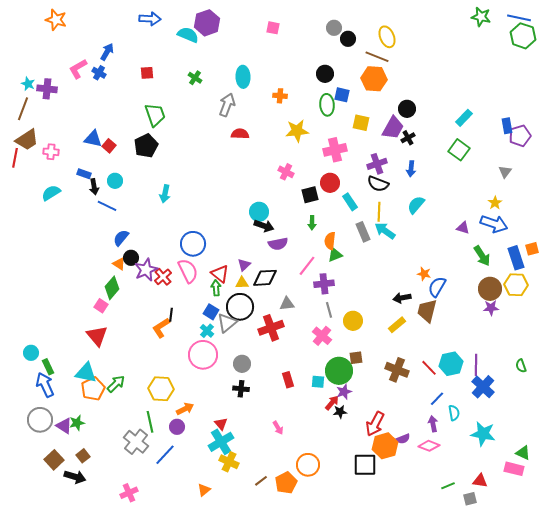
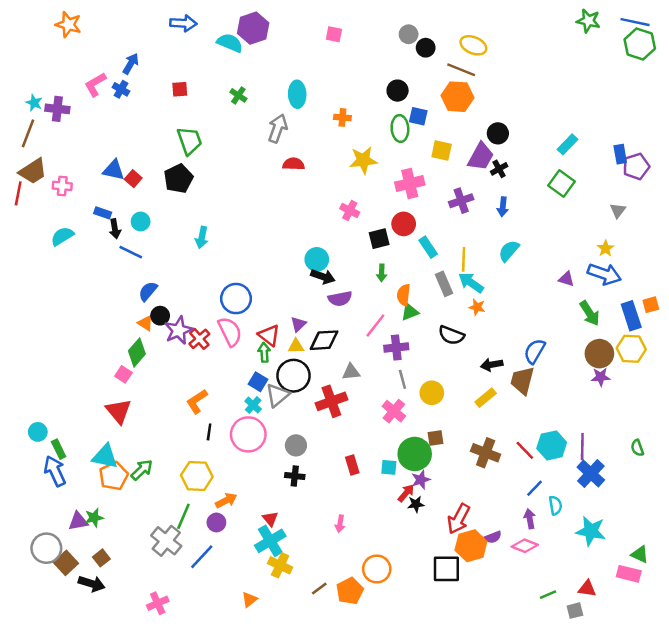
yellow ellipse: (387, 37) -> (473, 45), turned -45
black semicircle: (378, 184) -> (451, 335), moved
orange star: (424, 274) -> (477, 307), moved
black line: (171, 315) -> (209, 432), moved
gray circle: (40, 420) -> (46, 548), moved
green line: (150, 422) -> (183, 516), turned 35
purple triangle: (64, 426) -> (78, 521), turned -42
pink arrow: (278, 428) -> (340, 524), turned 40

